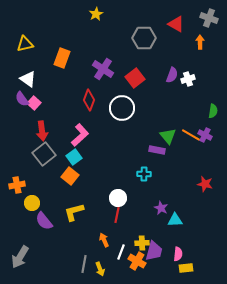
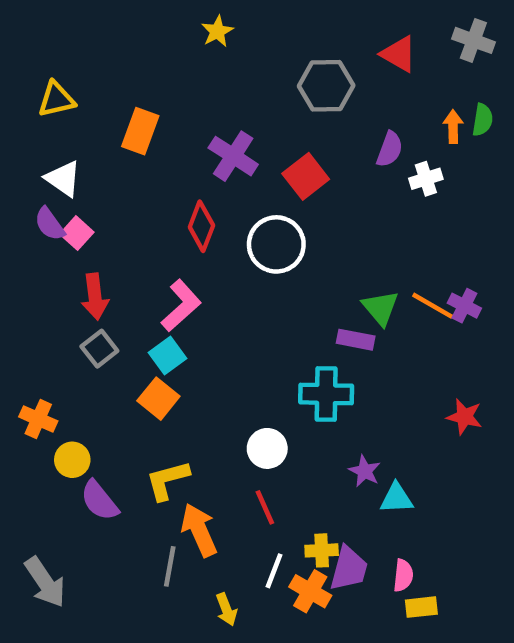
orange arrow: (200, 42) -> (453, 127), moved
purple semicircle: (172, 75) -> (390, 149), moved
green semicircle: (213, 111) -> (483, 120), moved
gray square: (44, 154) -> (99, 349), size x0.7
cyan cross: (144, 174) -> (326, 394), size x1.6
orange cross: (17, 185) -> (38, 419), turned 35
red line: (117, 215) -> (265, 507), moved, turned -35
orange arrow: (104, 240) -> (199, 530), moved, size x1.6
gray arrow: (20, 257) -> (45, 582), turned -65
gray line: (84, 264) -> (170, 566), moved

